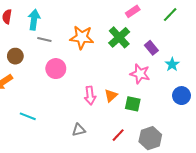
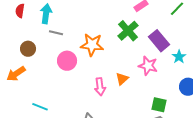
orange star: (82, 37) -> (92, 45), moved
purple rectangle: (151, 48) -> (159, 41), size x1.5
orange triangle: (111, 96) -> (122, 79), moved
green square: (133, 104) -> (159, 105), moved

